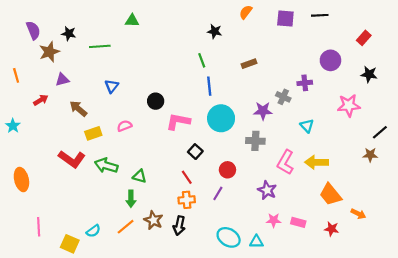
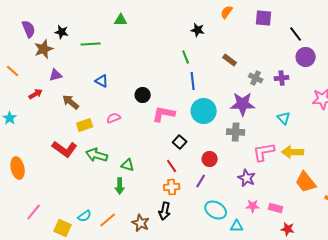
black line: (320, 15) -> (296, 34), moved, turned 56
brown rectangle: (249, 64) -> (230, 60), turned 56
orange line: (16, 75) -> (13, 71), turned -32
blue triangle: (112, 86) -> (102, 81), turned -40
gray cross: (283, 97) -> (256, 78), moved
purple star: (263, 111) -> (243, 104), size x1.4
pink L-shape: (285, 162) -> (264, 152), turned 50
brown star: (153, 220) -> (141, 223), moved
pink line: (39, 227) -> (34, 212), turned 42
orange line: (126, 227) -> (108, 220), moved
red star: (332, 229) -> (288, 229), moved
cyan ellipse: (229, 237) -> (216, 210), moved

